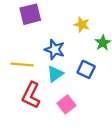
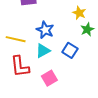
yellow star: (82, 25) -> (79, 13), moved
red L-shape: (31, 95) -> (20, 66), turned -40

